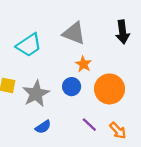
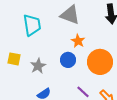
cyan trapezoid: (29, 45) -> (32, 25), turned -65
gray star: (36, 94) -> (38, 66), size x0.7

